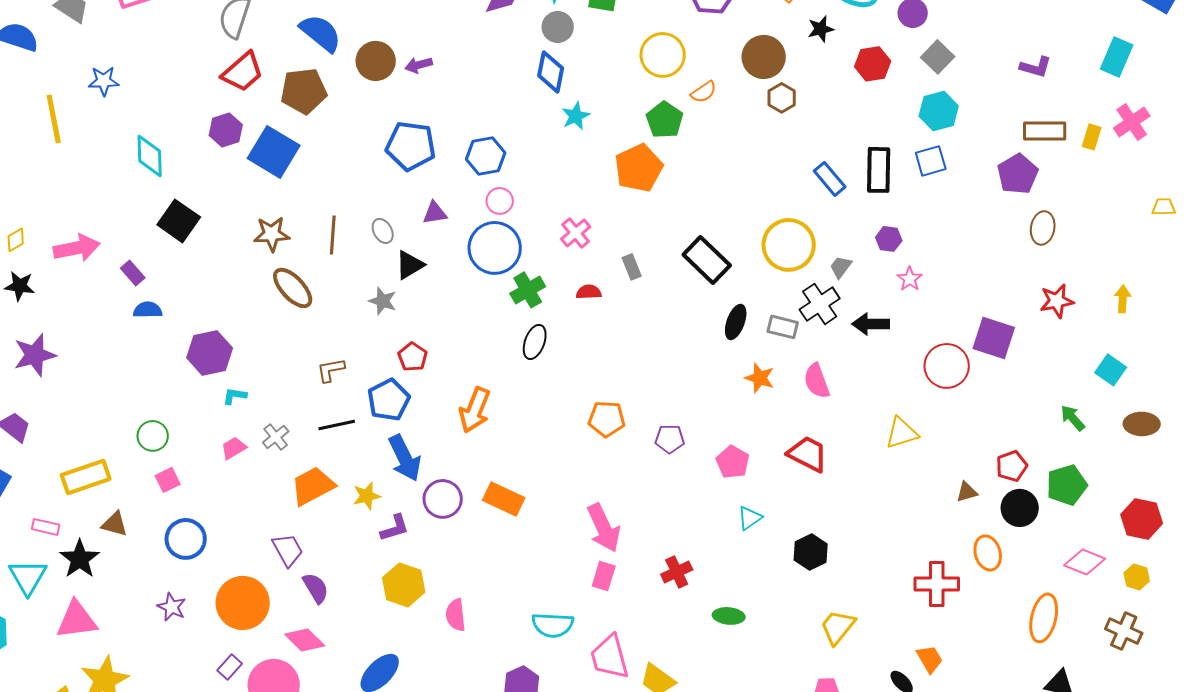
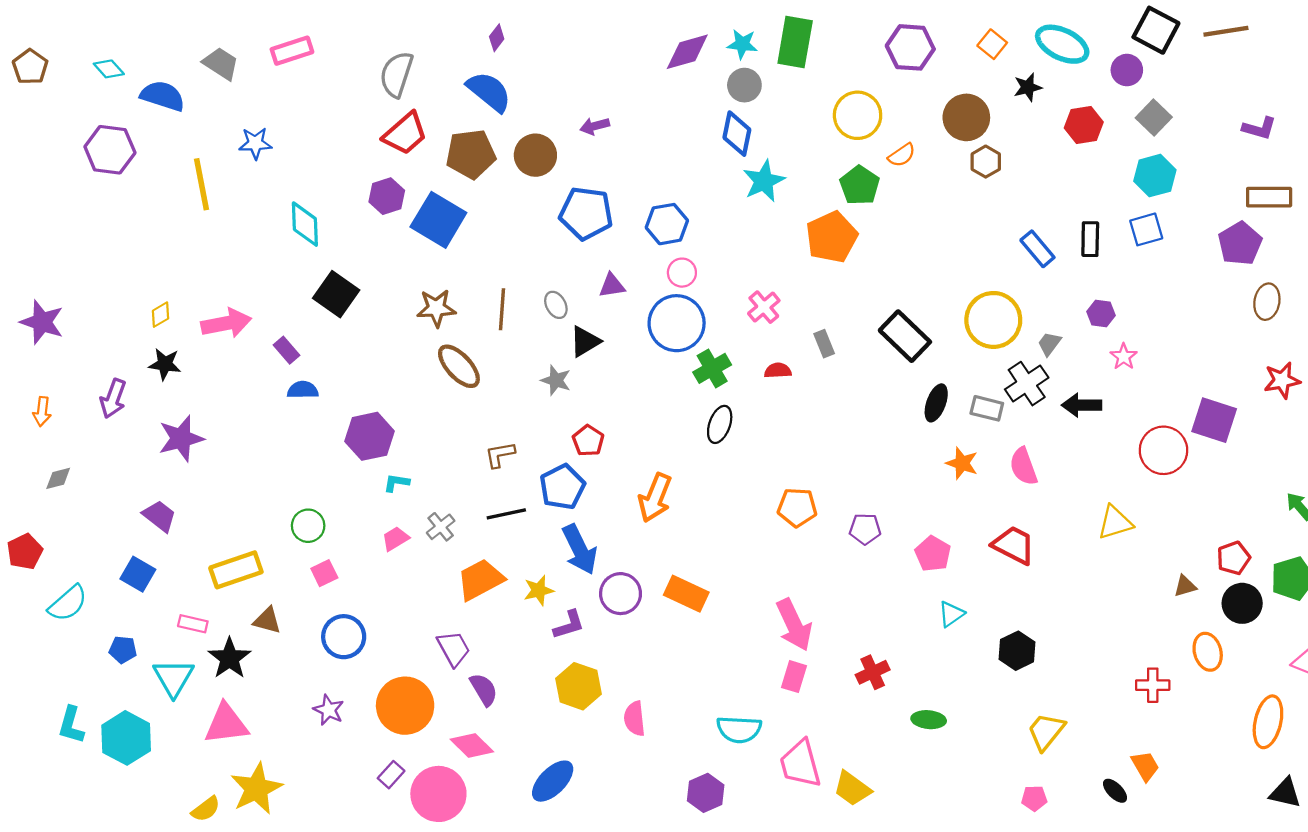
brown circle: (376, 61) -> (535, 155), moved
cyan star: (576, 116) -> (764, 181), size x1.4
black rectangle: (879, 170) -> (1090, 239), size x0.7
red cross: (937, 584) -> (1153, 685), size x0.7

